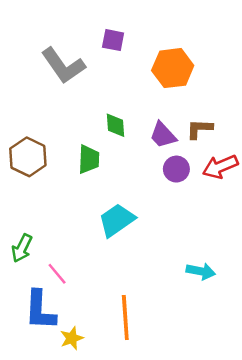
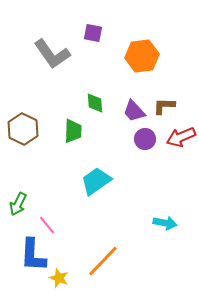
orange line: (125, 318) -> (103, 261), turned 48
yellow star: (72, 338) -> (59, 278), turned -30

